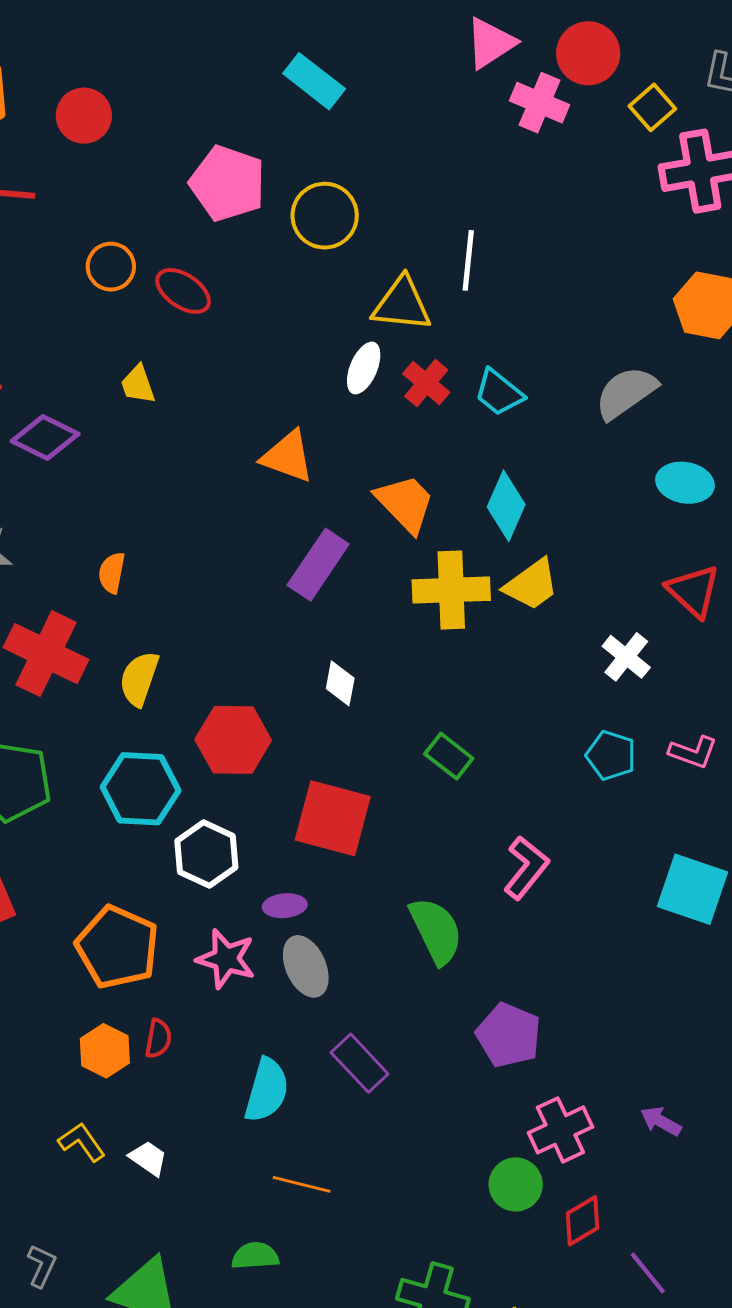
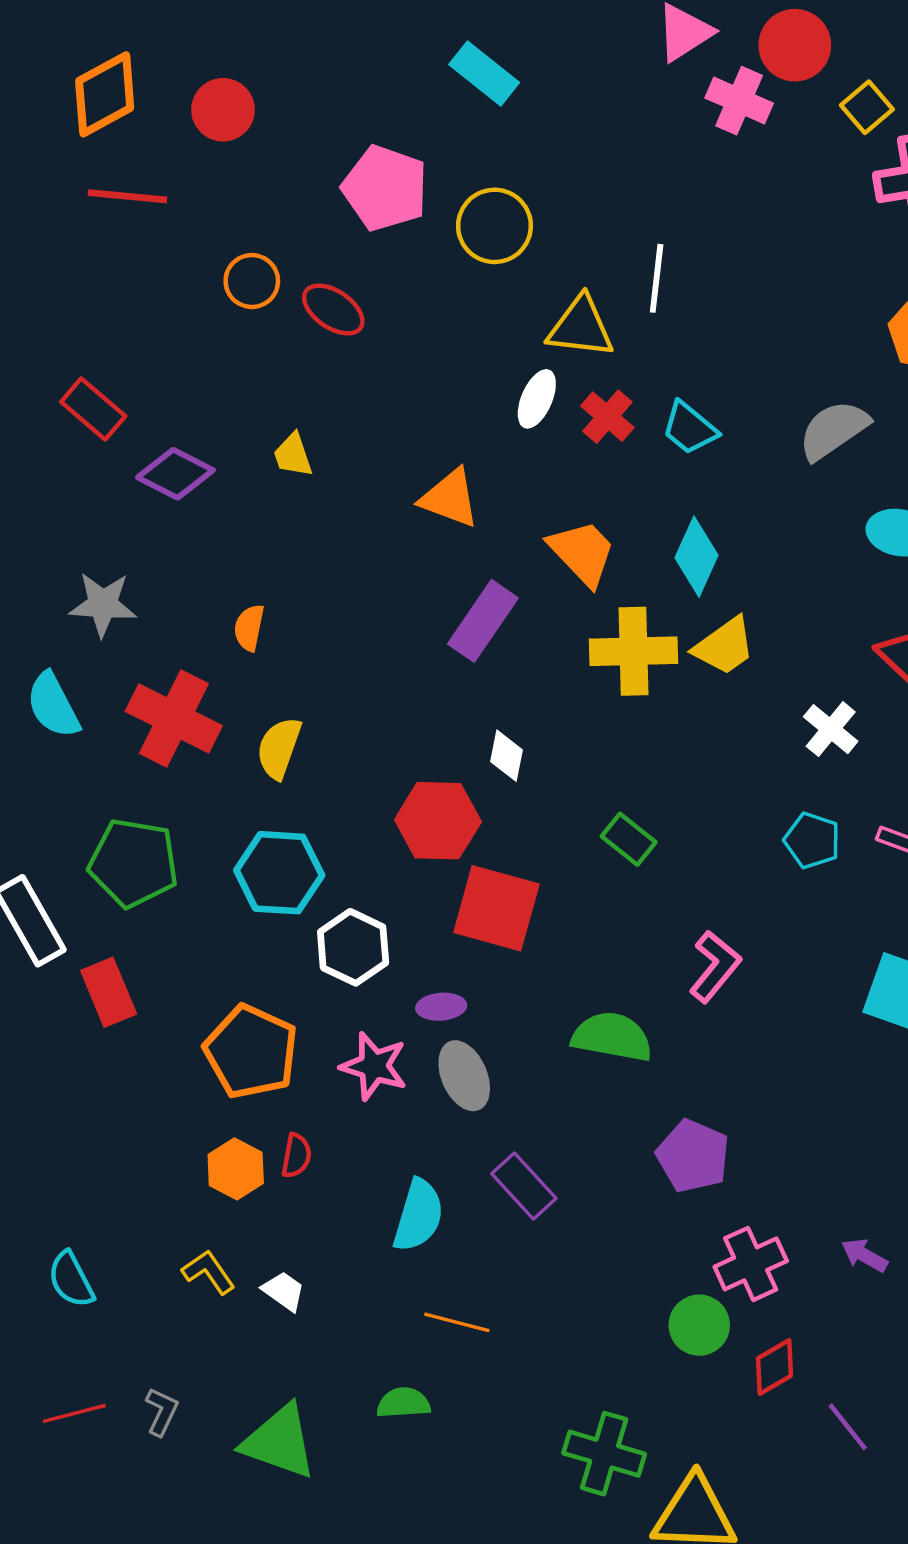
yellow trapezoid: (138, 385) -> (293, 455), moved
red hexagon: (233, 740) -> (438, 821), moved
green semicircle: (436, 931) -> (612, 1037), turned -54

